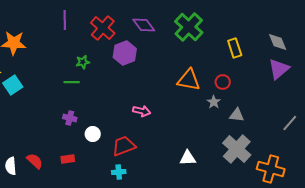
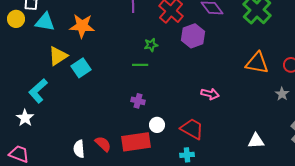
gray star: (214, 102) -> (282, 94), moved
white circle: (93, 134) -> (157, 125), moved
red trapezoid: (124, 146) -> (192, 129), turned 50
red rectangle: (68, 159) -> (136, 142), size x2.0

